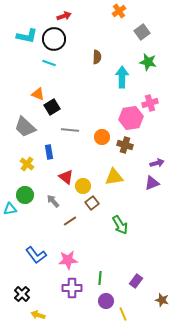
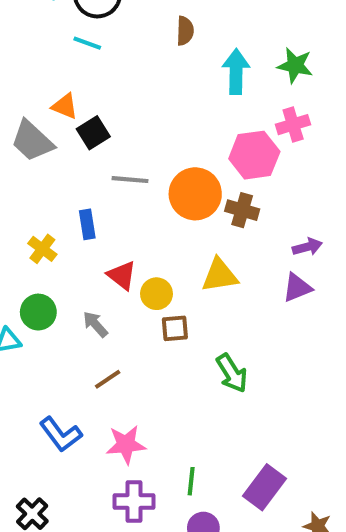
green star: (148, 62) -> (295, 65), moved
gray trapezoid: (25, 127) -> (32, 141), moved
orange circle: (102, 137) -> (195, 194), size x1.6
brown square: (92, 203) -> (175, 328), turned 32
brown line: (70, 221) -> (108, 379), moved
purple rectangle: (136, 281) -> (264, 487), size x1.5

